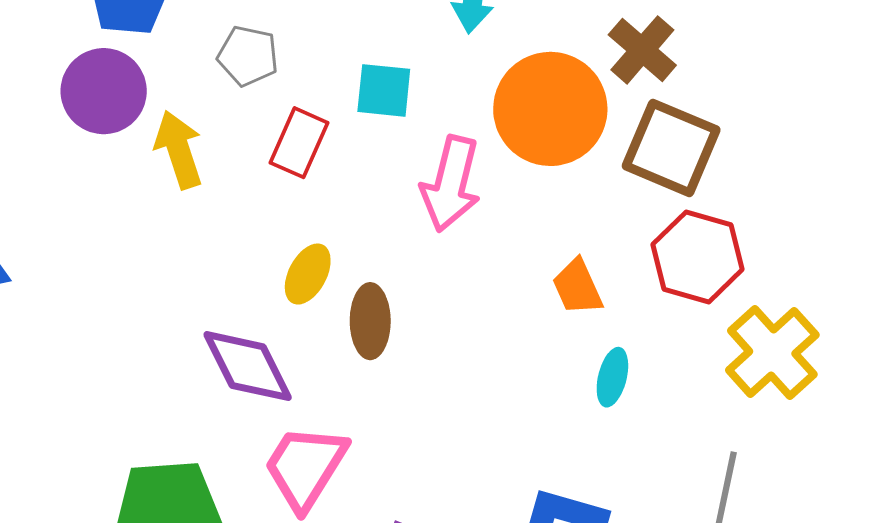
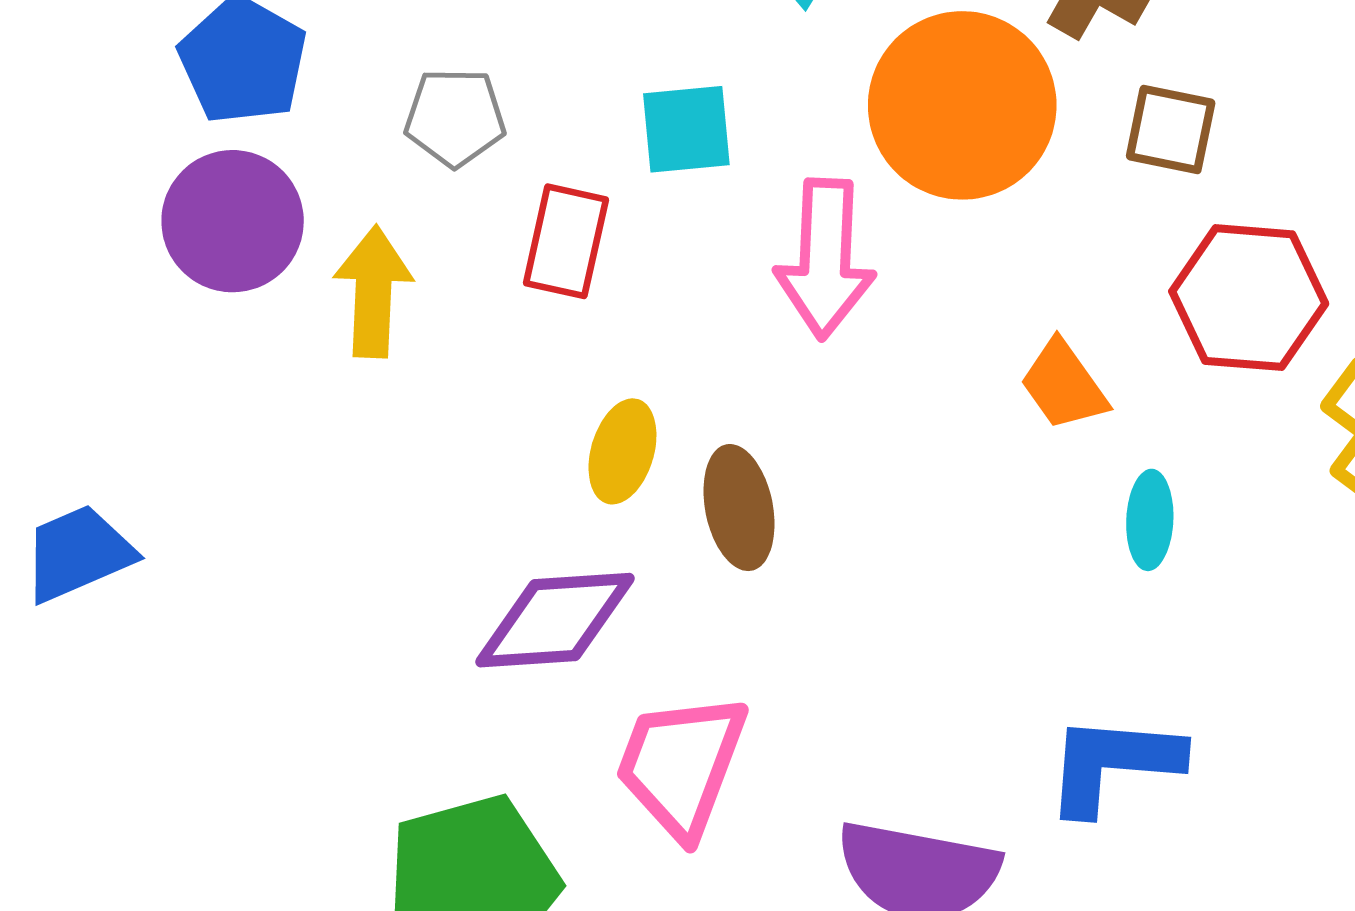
brown square: (671, 148) -> (1171, 130), size x0.6
yellow arrow: (179, 150) -> (373, 292), turned 32
purple diamond: (248, 366) -> (555, 620), turned -56

